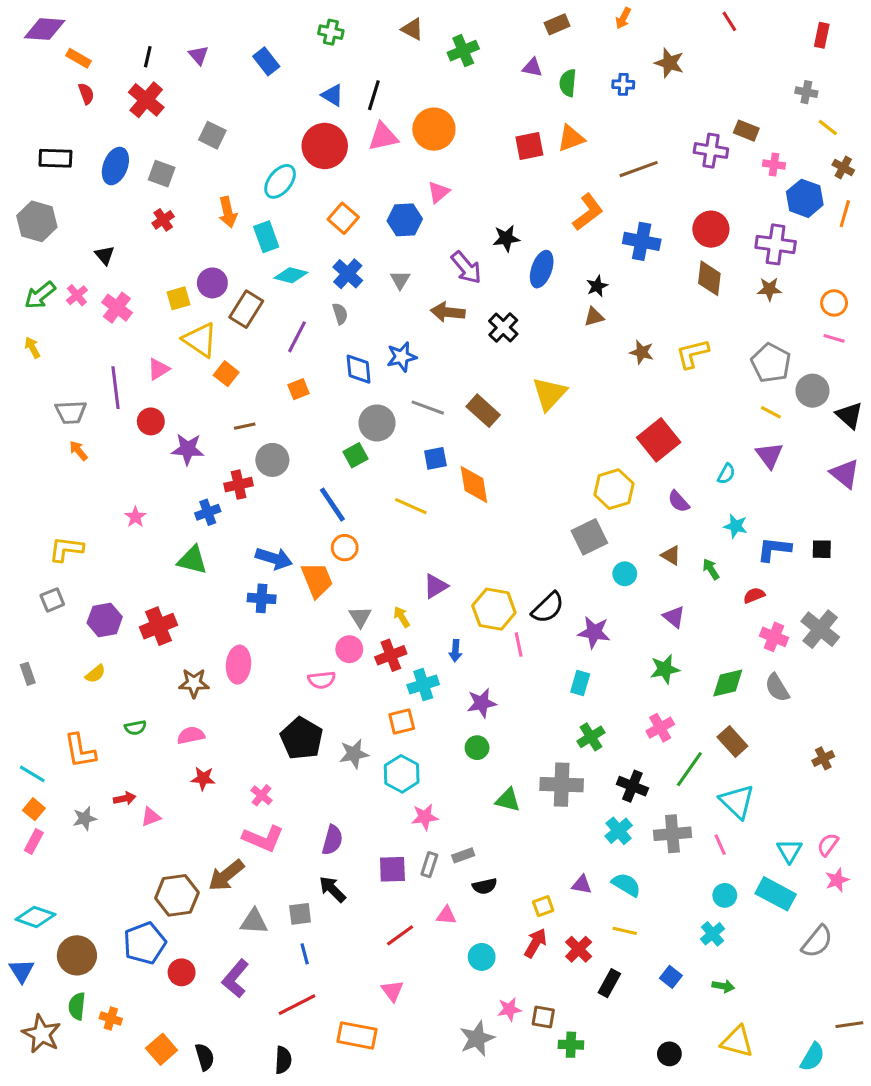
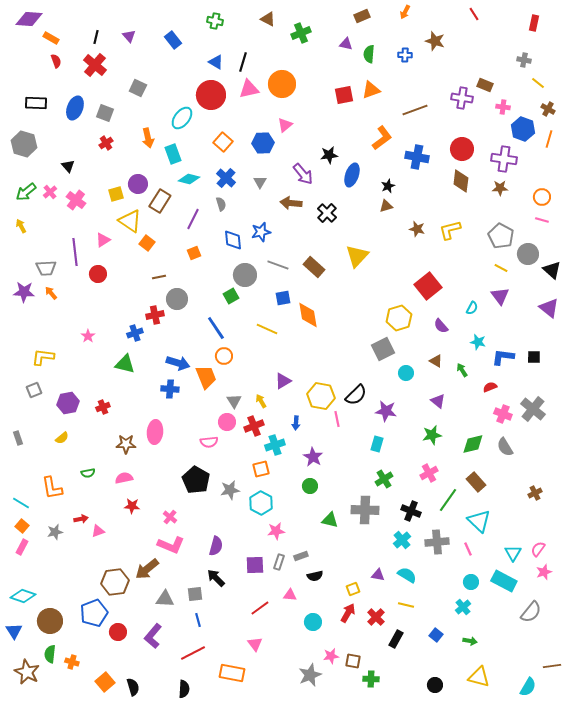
purple star: (188, 449) -> (24, 292), moved
red cross: (159, 626) -> (103, 407), size x0.6
purple star: (482, 703) -> (313, 457), turned -30

